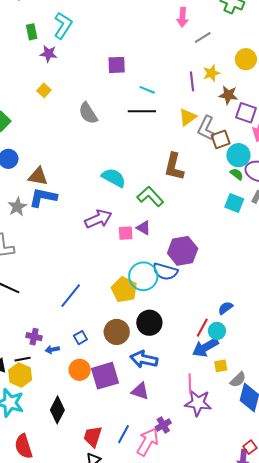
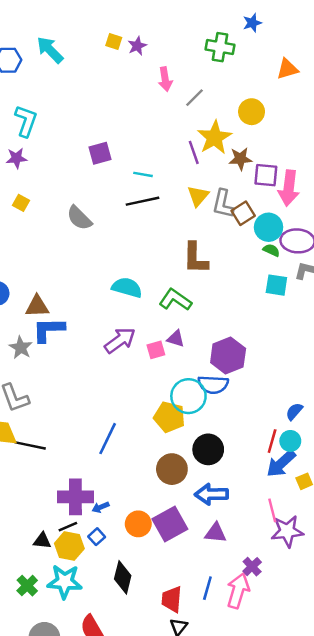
yellow star: (211, 73) -> (214, 138), size x1.6
purple cross: (34, 337) -> (75, 497), size x1.8
blue square: (80, 338) -> (97, 537), moved

